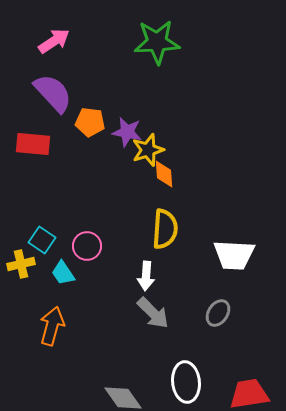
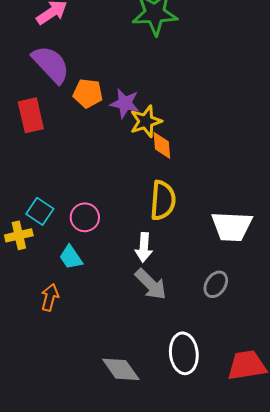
red rectangle: (33, 144) -> (31, 115), turned 72
cyan trapezoid: (63, 273) -> (71, 257), moved
orange arrow: (52, 326) -> (50, 297), size x0.7

